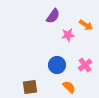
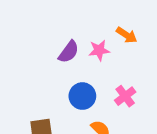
purple semicircle: (53, 16) -> (69, 52), moved

